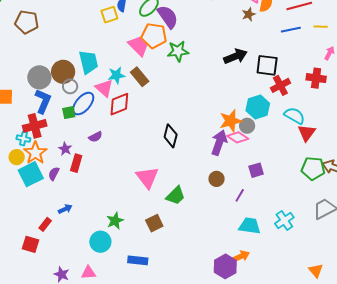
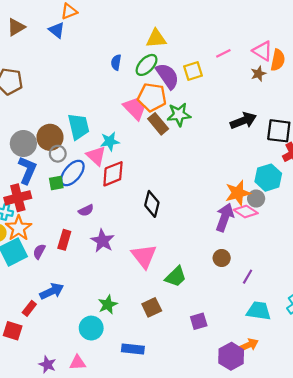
yellow square: (109, 15) -> (193, 71), moved
brown rectangle: (140, 77) -> (158, 124), moved
black diamond: (171, 136) -> (152, 204), moved
purple star: (65, 149) -> (103, 241), moved, size x1.5
purple square: (256, 170) -> (199, 321), moved
blue arrow: (65, 209) -> (52, 291), size x1.5

